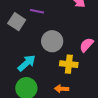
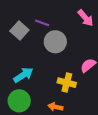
gray circle: (52, 41) -> (55, 42), moved

